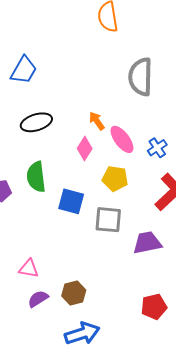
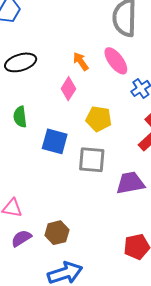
pink ellipse: (122, 139) -> (116, 61), moved
green semicircle: (36, 177) -> (20, 117), size x0.7

